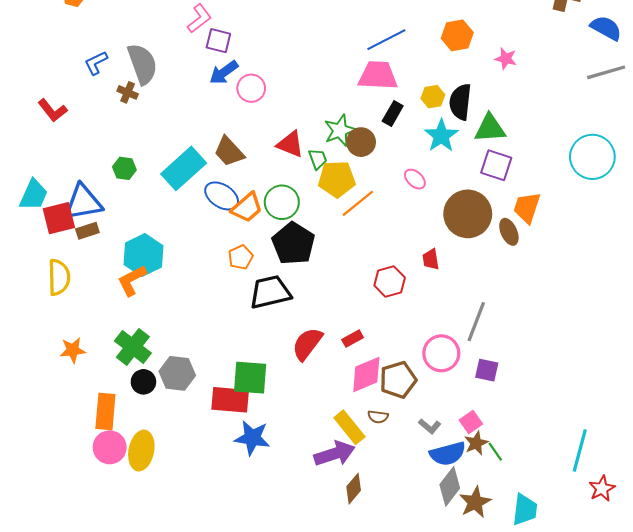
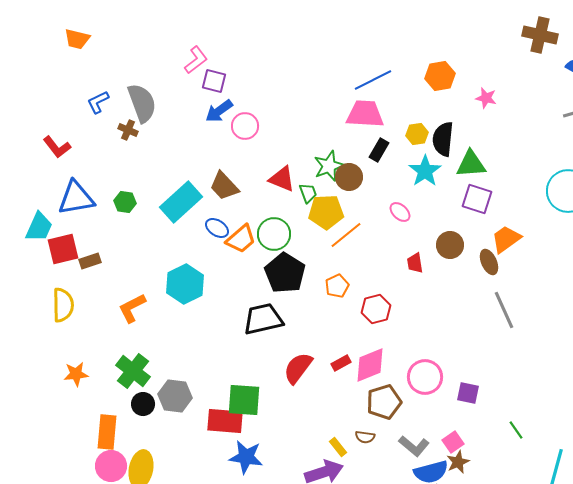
blue ellipse: (222, 196) -> (217, 228), size x0.7
blue triangle: (83, 202) -> (76, 198), moved
orange trapezoid: (527, 208) -> (506, 239), turned 36
brown circle: (468, 214) -> (450, 245), size x0.6
cyan hexagon: (143, 255) -> (185, 284), moved
orange pentagon: (241, 257) -> (337, 286), moved
red trapezoid: (431, 259) -> (415, 263), moved
gray line: (476, 322) -> (504, 310), moved, turned -45
pink diamond: (366, 374) -> (370, 365), moved
gray L-shape: (430, 426) -> (414, 446), size x1.4
yellow rectangle: (349, 427) -> (338, 447), size x0.6
green line: (495, 452) -> (516, 430), moved

